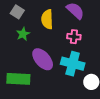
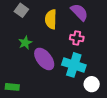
green star: (23, 34) -> (25, 43), moved
green rectangle: (18, 79) -> (12, 87), moved, size x0.6

